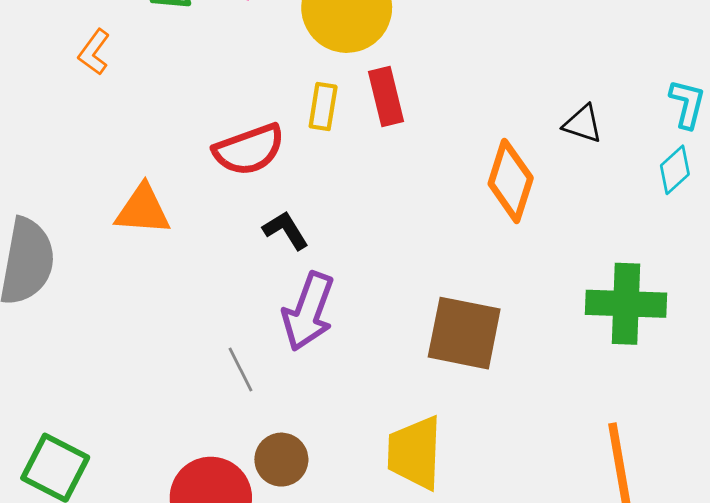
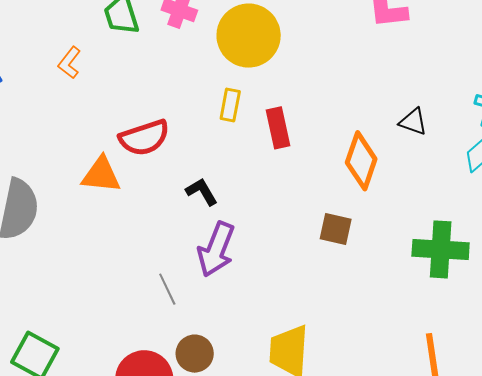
red rectangle: (386, 96) -> (278, 128), moved
red semicircle: (249, 150) -> (144, 138), moved
brown square: (464, 333) -> (336, 229), moved, size x0.6

